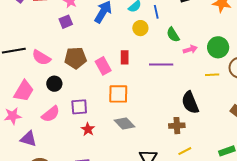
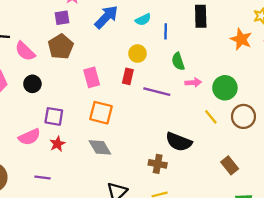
yellow circle: (140, 28) -> (138, 54), moved
red rectangle: (125, 57) -> (128, 76), moved
brown pentagon: (75, 58) -> (61, 47), moved, turned 30
yellow line: (212, 75) -> (211, 117), turned 40
black semicircle: (190, 103) -> (179, 142), turned -60
pink semicircle: (51, 114) -> (29, 137), moved

